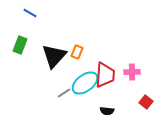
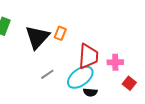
pink cross: (132, 72) -> (115, 62), moved
cyan ellipse: (85, 83) -> (80, 77), moved

